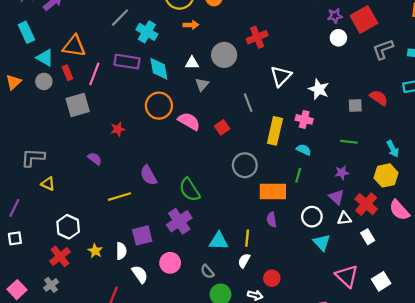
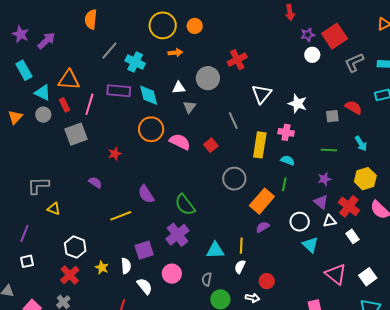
cyan arrow: (393, 149) -> (361, 144), moved
orange rectangle: (273, 192) -> (262, 201), turned -45
purple semicircle: (272, 220) -> (263, 227), turned 72
gray semicircle: (207, 271) -> (207, 279), turned 56

